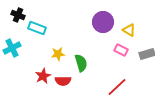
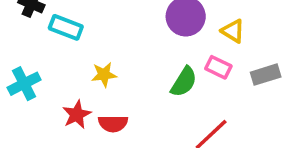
cyan cross: (12, 48) -> (24, 84), moved
green semicircle: (81, 63) -> (184, 82), moved, turned 48

